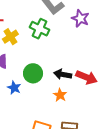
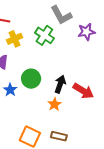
purple star: (80, 18) -> (86, 32), turned 30
black arrow: (63, 74) -> (60, 84), turned 90

